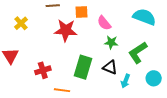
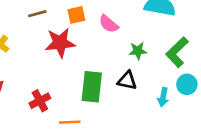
green star: (111, 42) -> (138, 51), moved
green L-shape: (138, 53) -> (177, 52), moved
cyan arrow: (125, 81) -> (163, 97), moved

